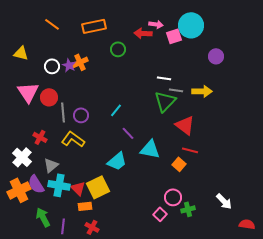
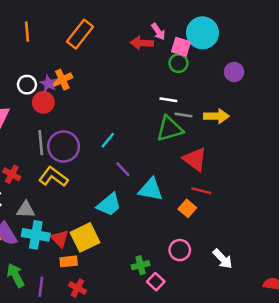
orange line: (52, 24) -> (27, 32), turned 49
pink arrow: (156, 24) -> (158, 32), turned 48
orange rectangle: (94, 26) -> (80, 34), turned -40
pink square: (174, 36) -> (181, 47), turned 35
green circle: (118, 49) -> (178, 63), moved
red circle: (49, 97) -> (43, 102), moved
green triangle: (165, 101) -> (170, 129), turned 30
purple circle: (81, 115) -> (64, 146), size x1.6
gray triangle: (51, 165) -> (26, 210), turned 42
white arrow: (224, 201) -> (223, 259), moved
green cross: (188, 209) -> (141, 265), moved
pink square: (160, 214) -> (156, 282), moved

